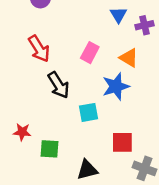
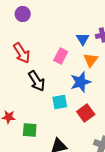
blue triangle: (118, 15) -> (83, 39), moved
orange triangle: (129, 58) -> (91, 60), turned 35
red square: (122, 142) -> (86, 113), moved, turned -36

